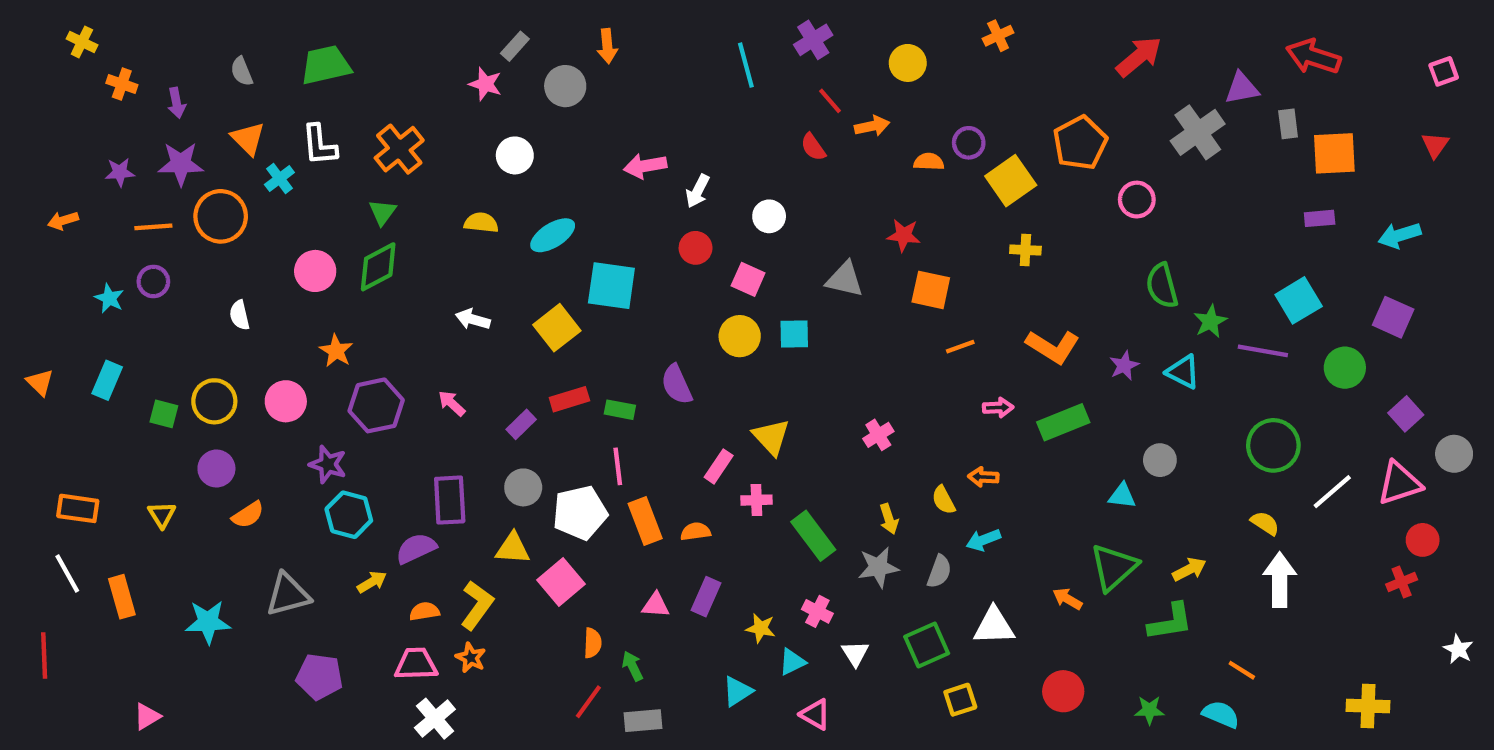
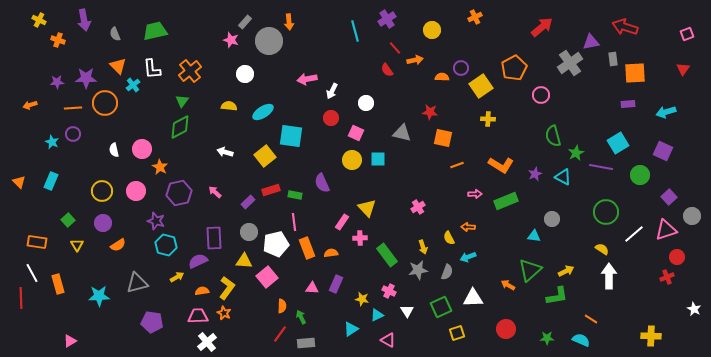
gray circle: (565, 86) -> (269, 41), size x1.4
purple arrow: (176, 103) -> (84, 20), moved, size x1.5
pink circle: (315, 271) -> (142, 149), moved
green square: (164, 414) -> (68, 220), moved, turned 32
red line: (44, 656) -> (21, 298), moved

